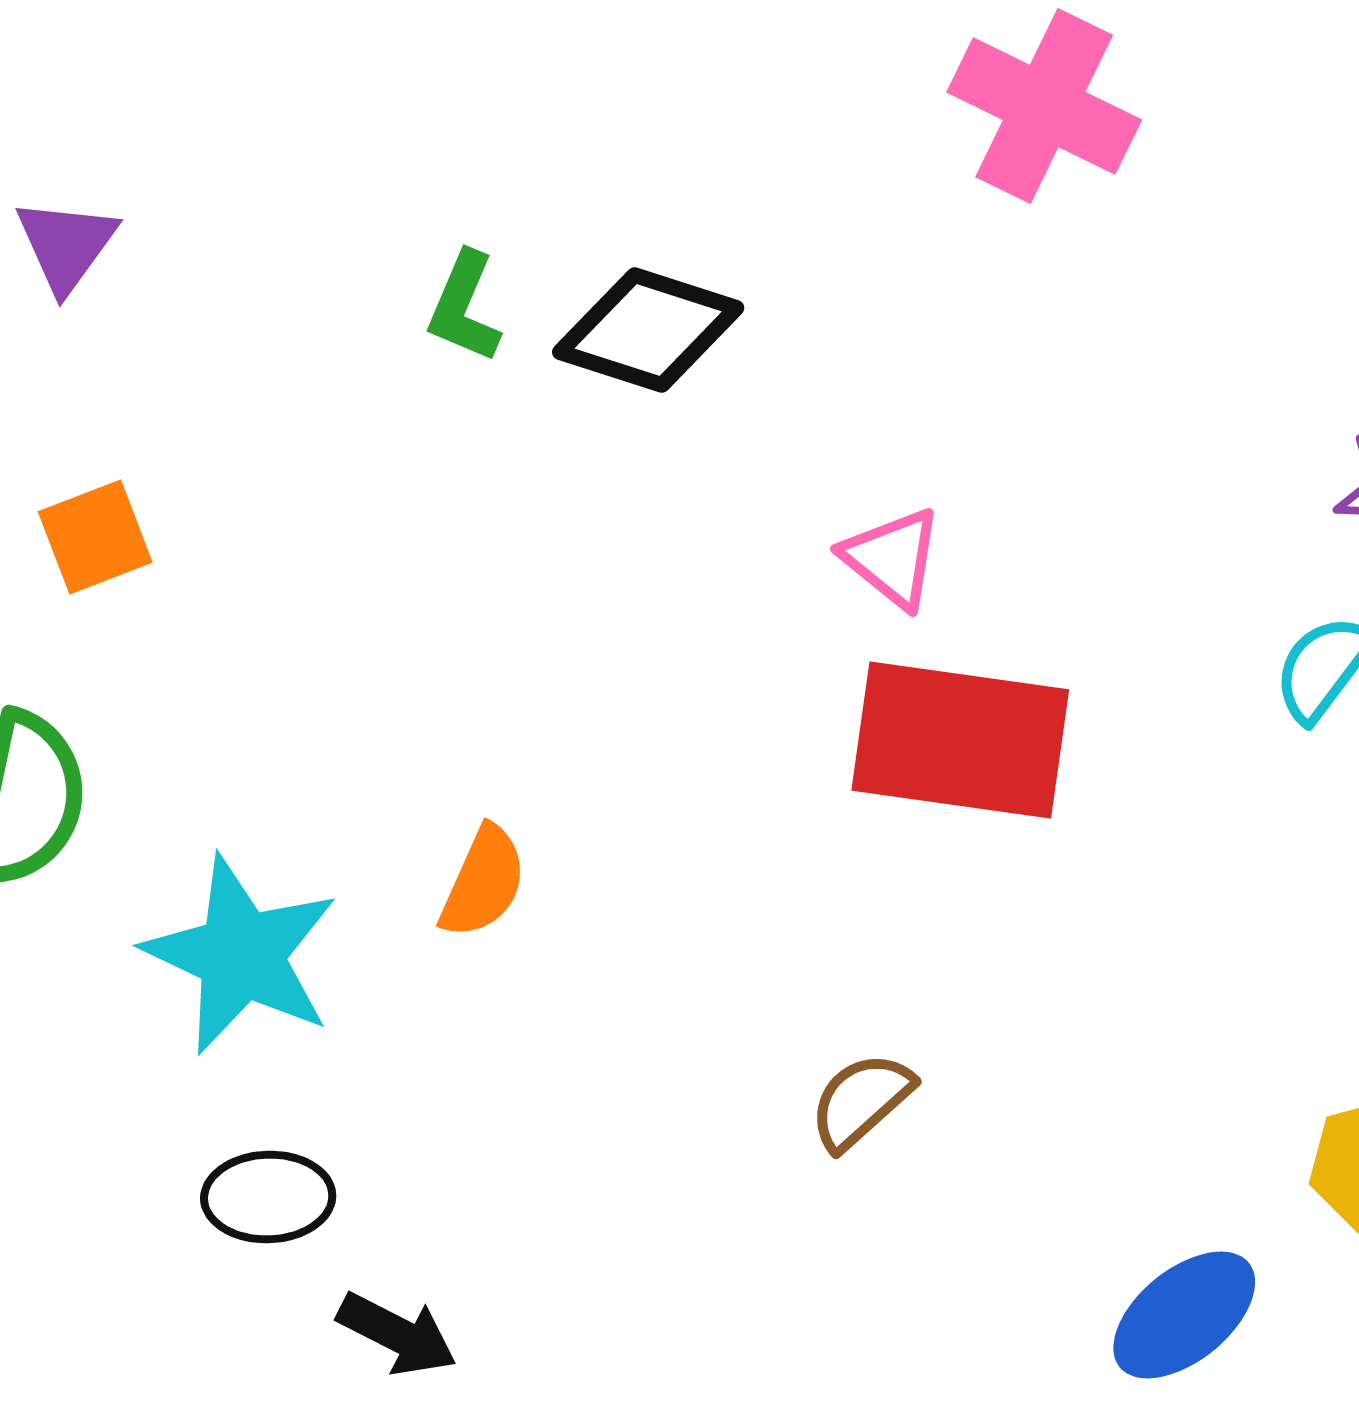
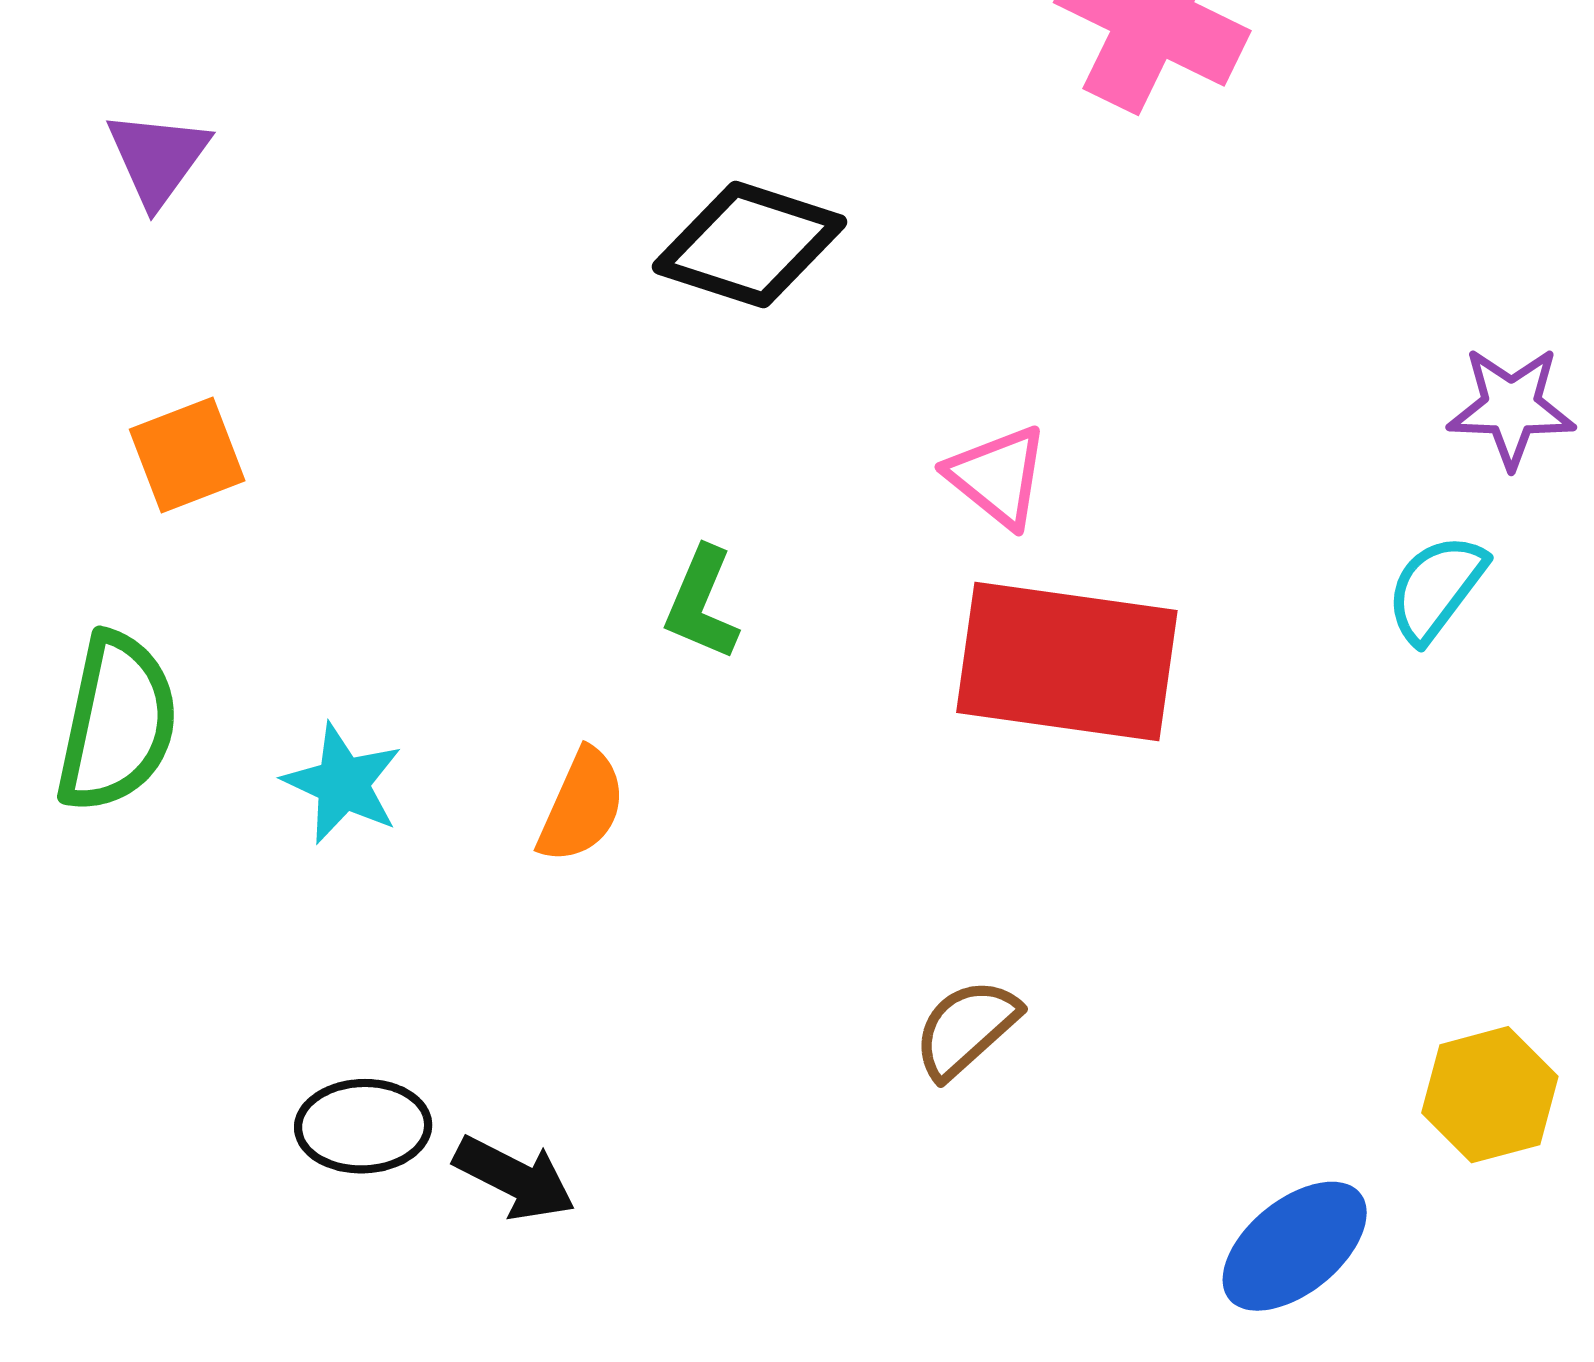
green L-shape: (464, 307) -> (702, 603), moved
cyan star: (241, 955) -> (343, 783), moved, size x0.6
black arrow: (397, 1334) -> (515, 1178), moved

